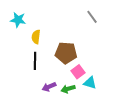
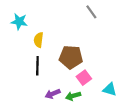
gray line: (92, 17) -> (91, 12), moved
cyan triangle: (90, 83) -> (110, 89), moved

